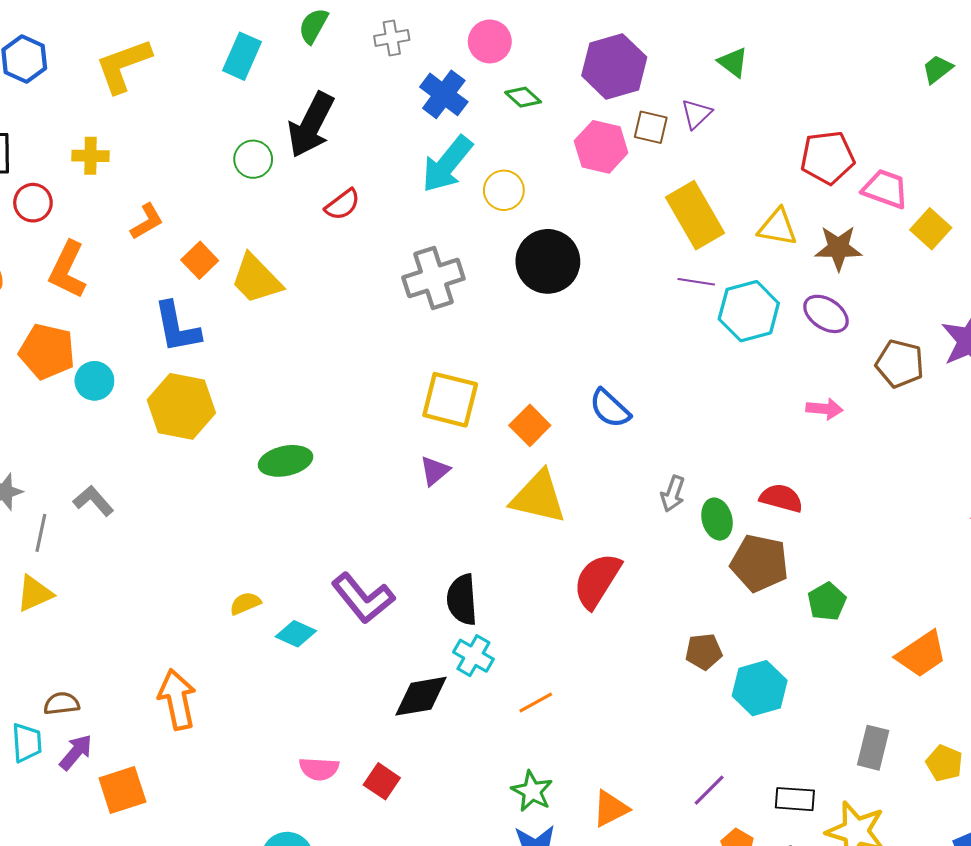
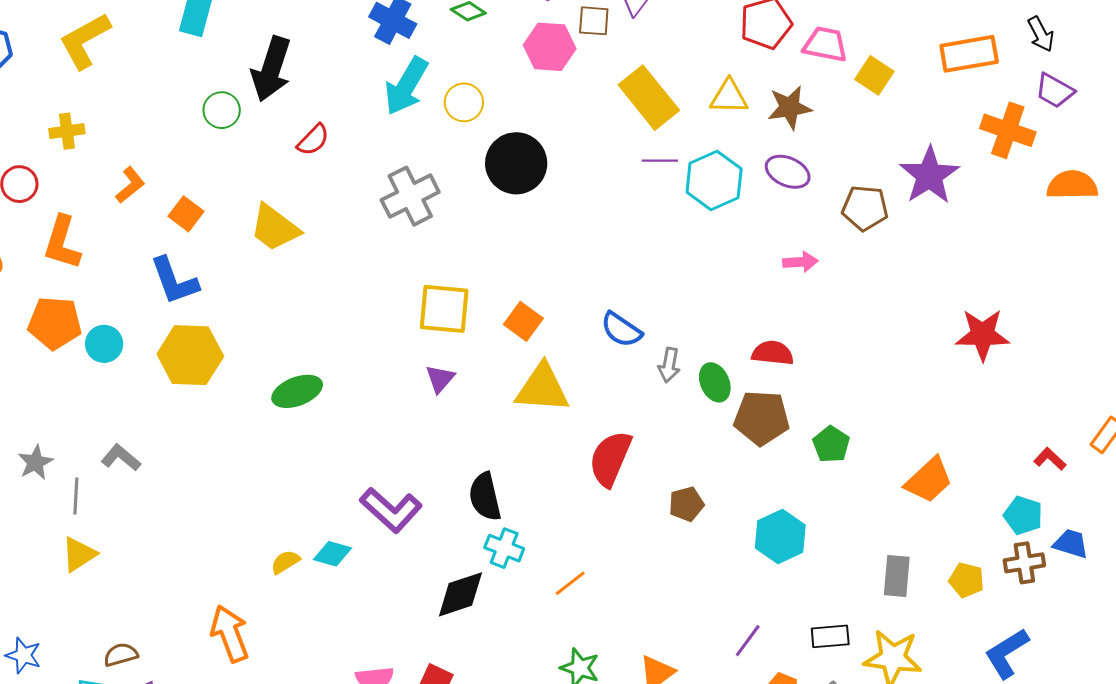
yellow trapezoid: (256, 279) -> (275, 228), moved
blue semicircle: (610, 408) -> (621, 330), moved
yellow semicircle: (245, 603) -> (285, 562), moved
brown pentagon: (704, 652) -> (686, 504), moved

